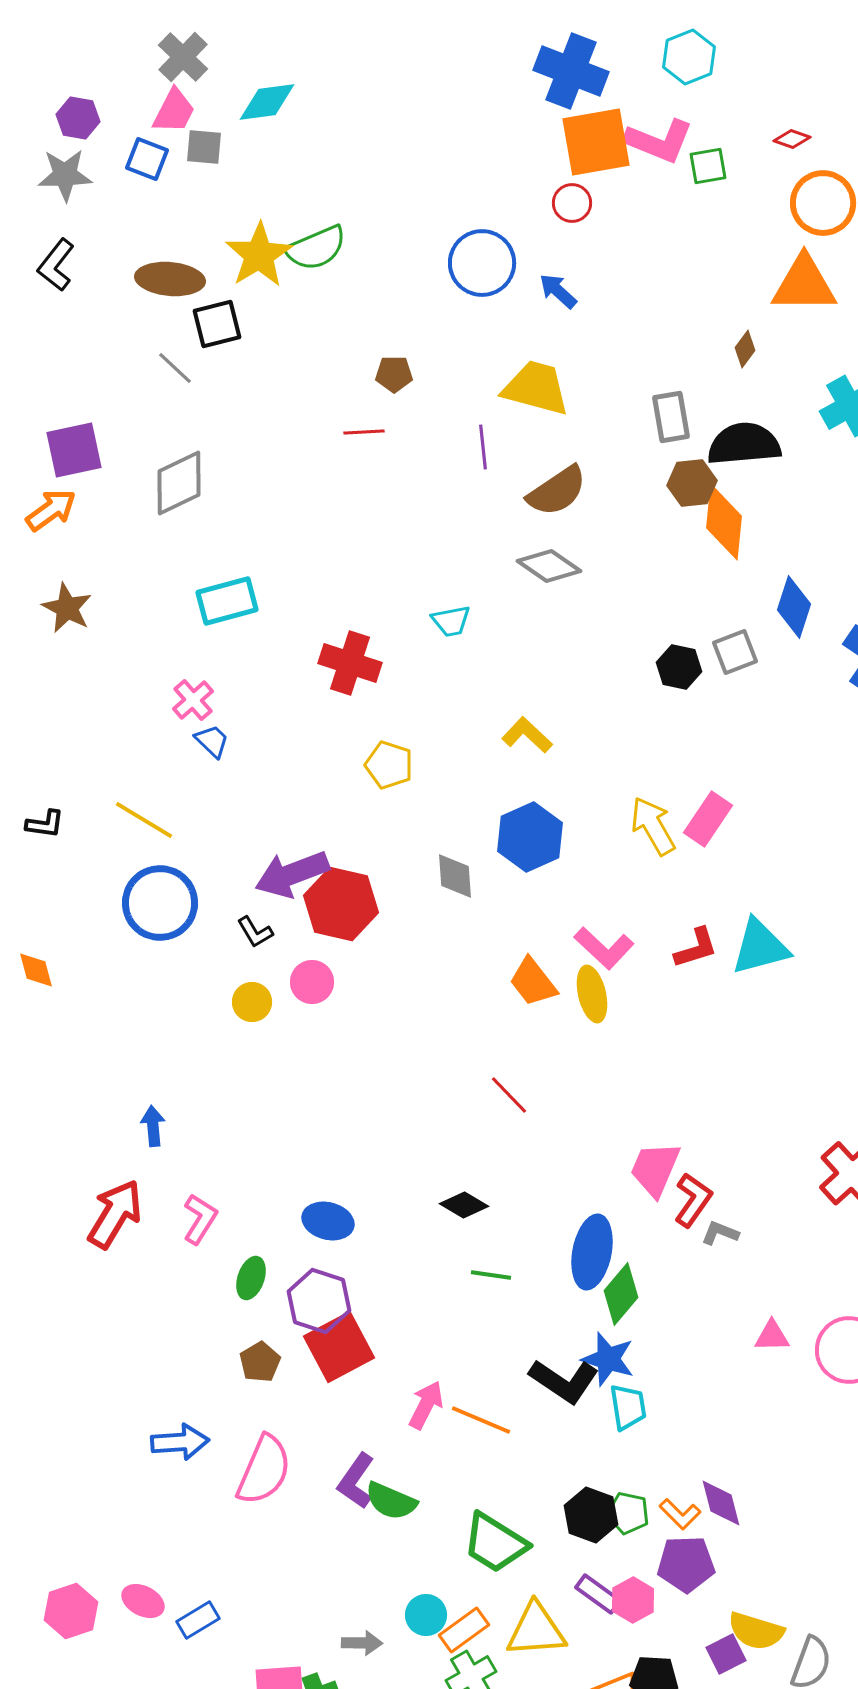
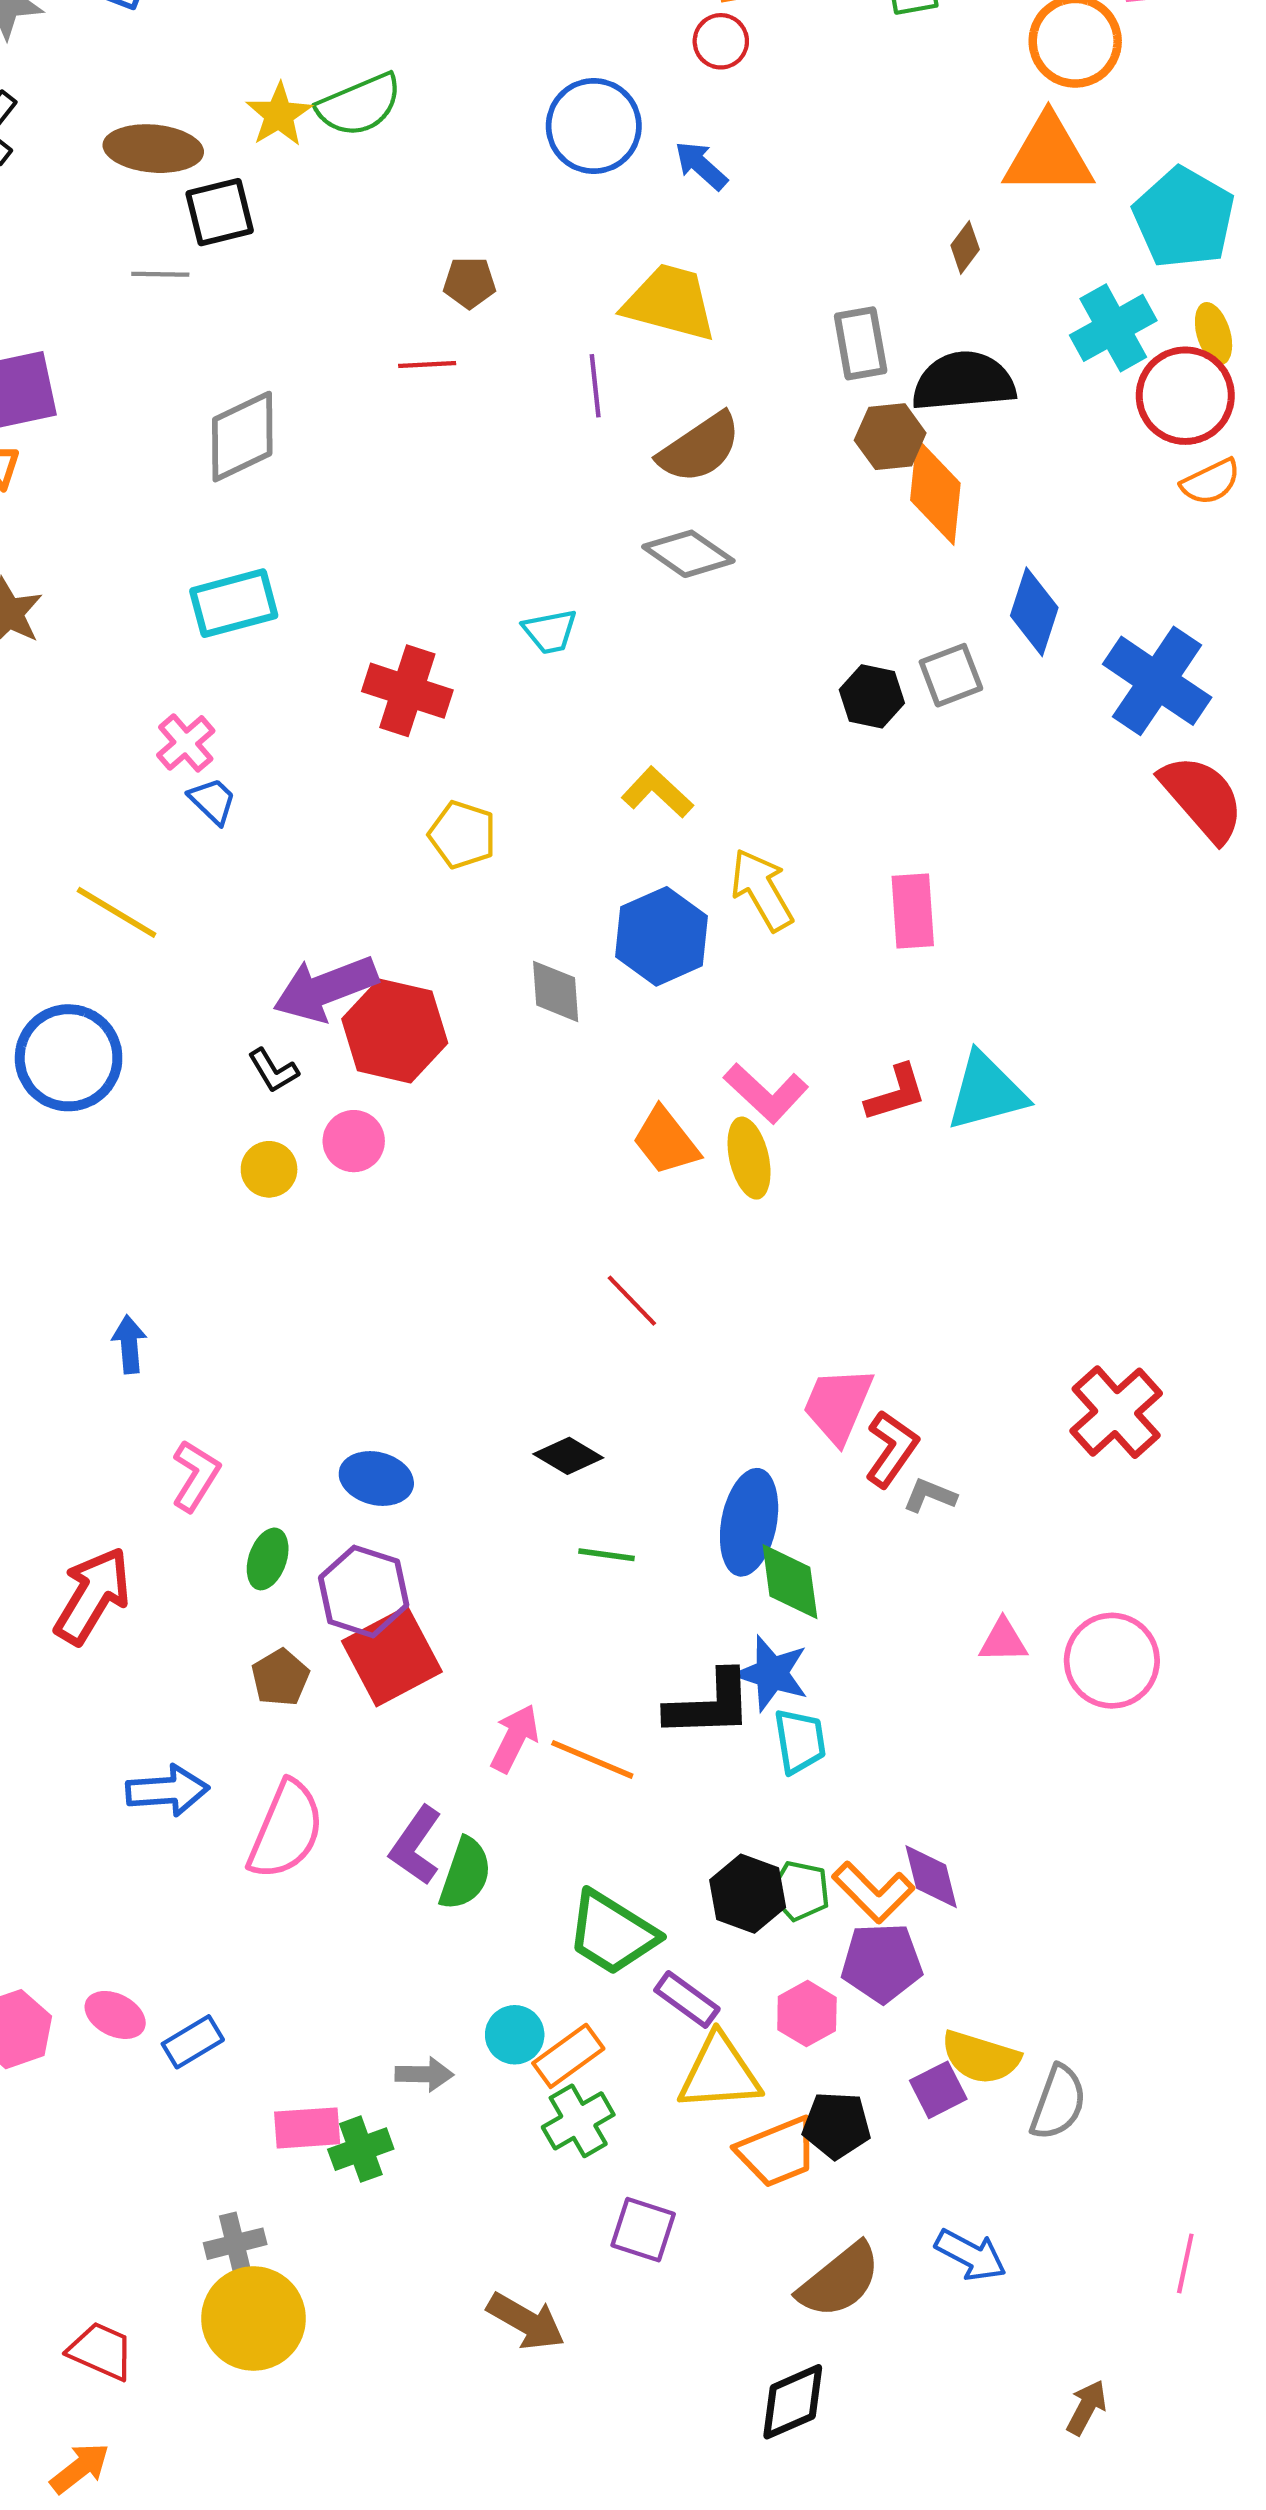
yellow star: (259, 255) -> (279, 115), size x0.7
gray line: (175, 368) -> (160, 274), turned -42
gray diamond: (179, 483) -> (242, 437), moved
pink rectangle: (708, 819) -> (913, 911), turned -38
yellow arrow: (653, 826) -> (762, 890), moved
blue circle: (160, 903) -> (69, 1058), moved
red arrow: (115, 1214) -> (93, 1596), moved
green diamond: (621, 1294) -> (790, 1582), turned -48
black L-shape: (564, 1381) -> (710, 1704), turned -36
green semicircle: (391, 1501) -> (465, 1874), turned -94
orange L-shape: (680, 1514) -> (873, 1892), size x1.4
purple rectangle: (598, 1594) -> (687, 1999), moved
yellow triangle: (536, 1630) -> (719, 2073), moved

